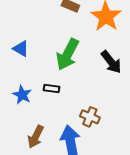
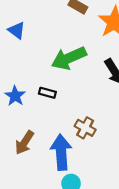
blue triangle: (21, 49) -> (17, 30), moved
green arrow: (68, 54) -> (69, 58), turned 32

